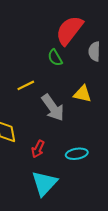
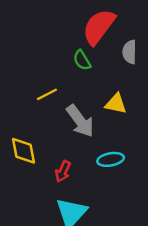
cyan ellipse: (77, 154) -> (111, 159), moved

